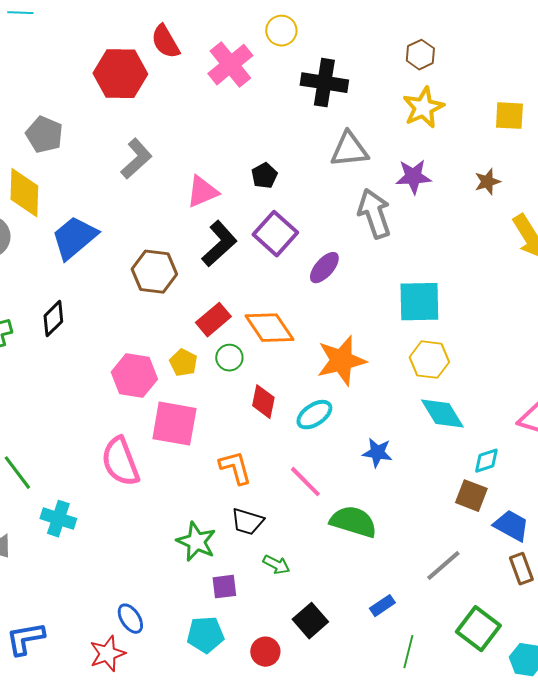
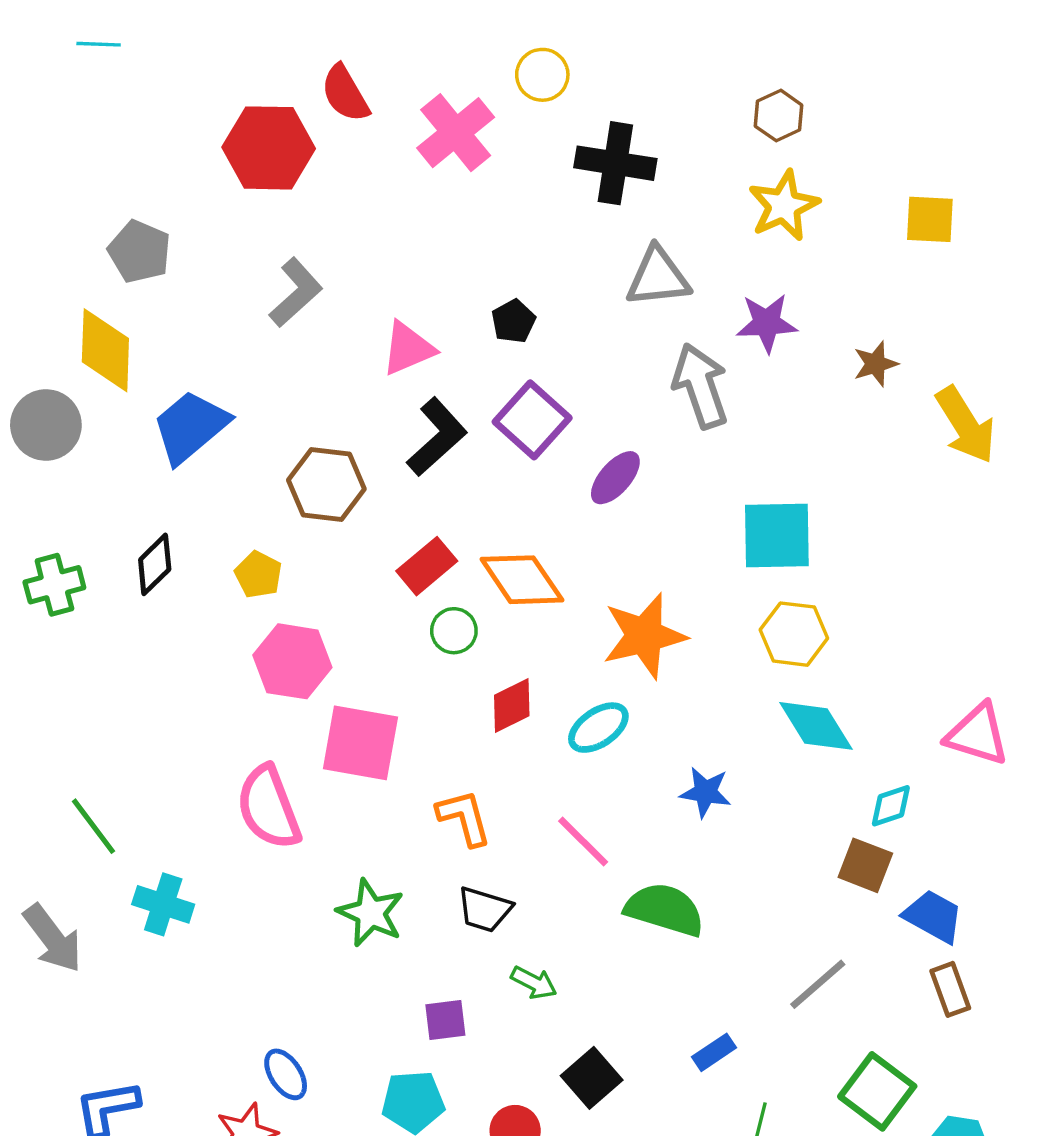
brown star: (487, 182) -> (876, 364), moved
yellow pentagon: (183, 363) -> (258, 575), moved
red diamond: (263, 402) -> (512, 705), turned 52
green star: (196, 542) -> (371, 913), moved

